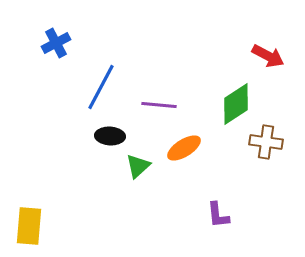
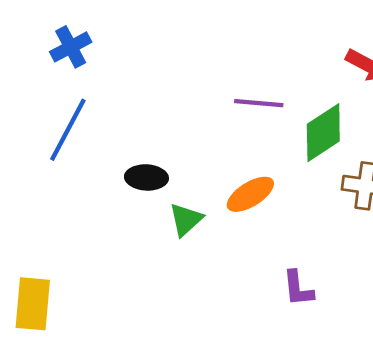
blue line: (101, 87) -> (68, 130), moved
purple line: (159, 105) -> (259, 103), moved

